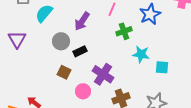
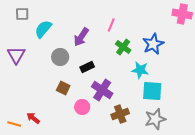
blue star: (150, 14) -> (153, 44), moved
green cross: (124, 31) -> (123, 47), turned -35
black rectangle: (80, 51) -> (87, 67), moved
cyan square: (162, 67) -> (152, 91), moved, size x1.5

